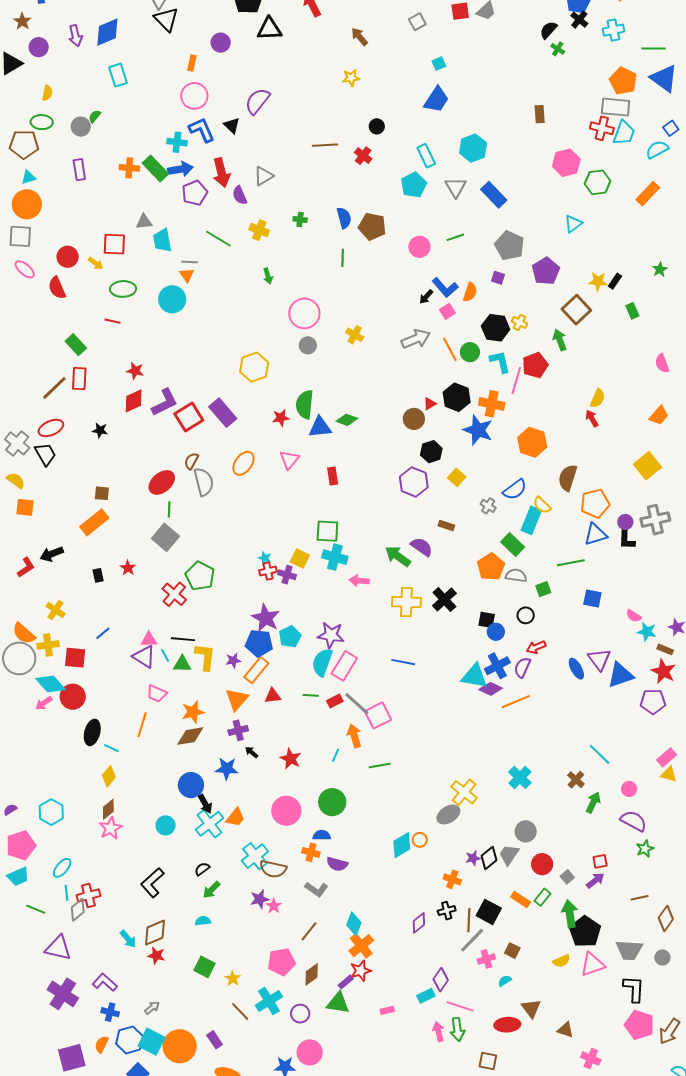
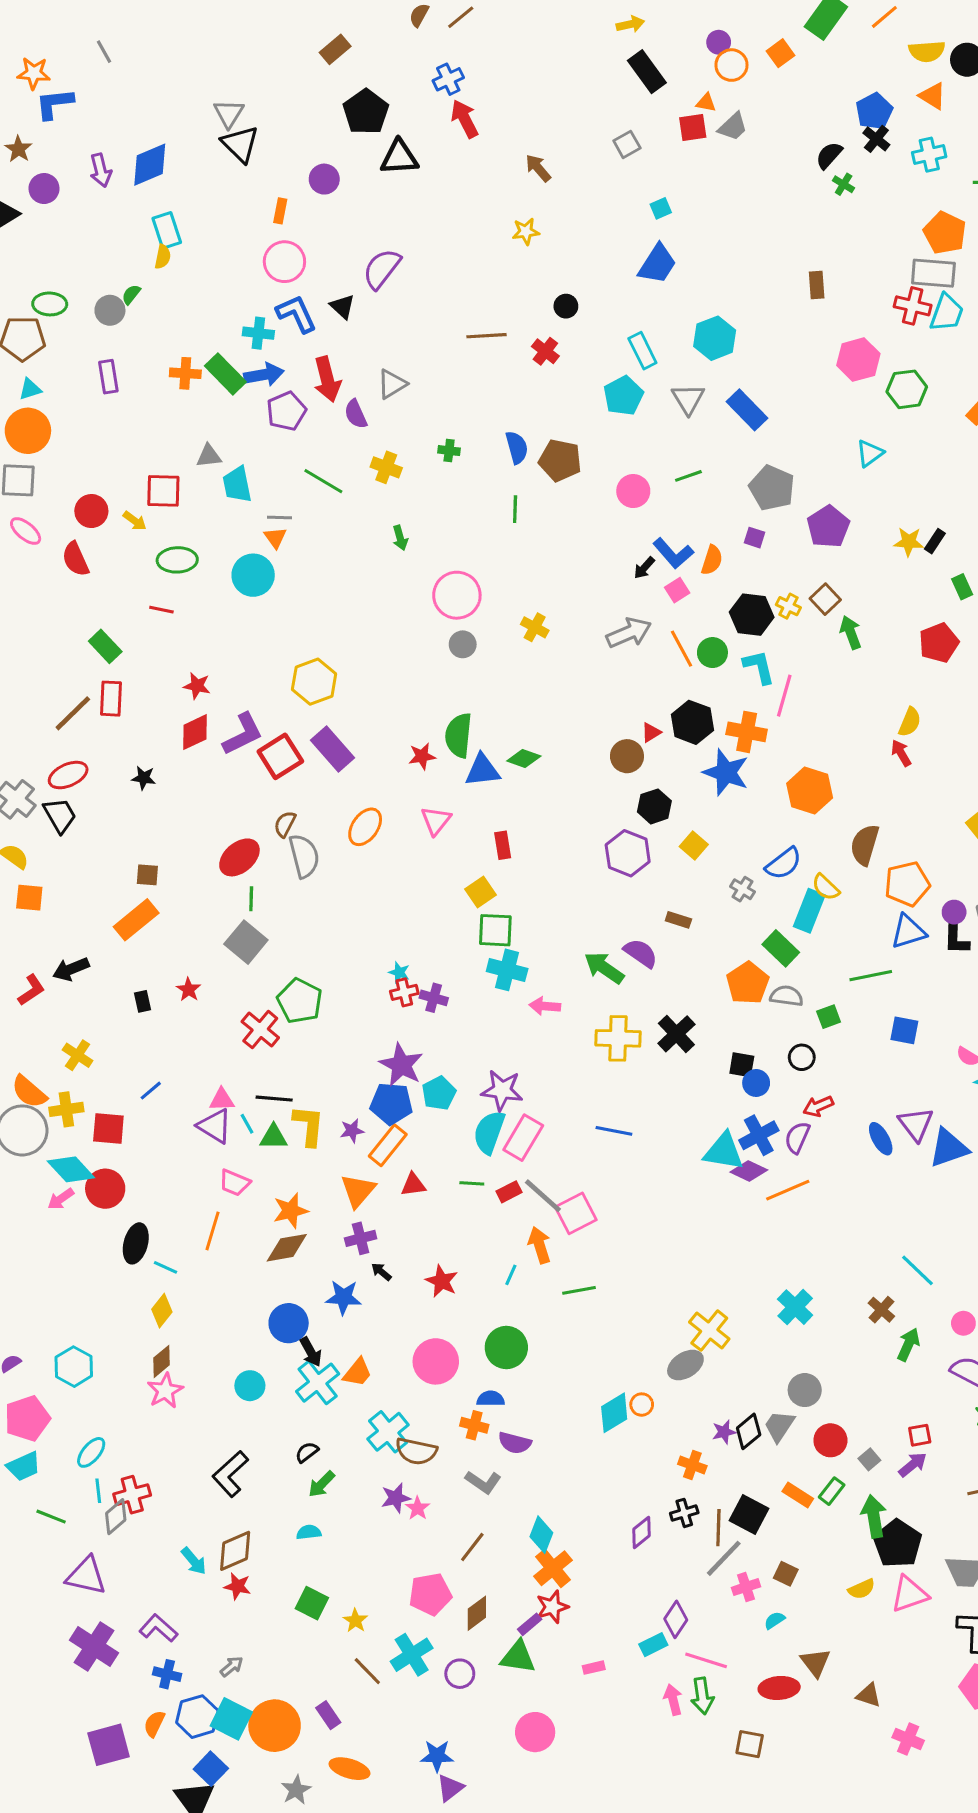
yellow semicircle: (47, 93) -> (163, 257), moved
brown square: (576, 310) -> (825, 599), moved, size x0.7
red pentagon: (535, 365) -> (939, 643), moved
yellow hexagon: (254, 367) -> (314, 682), moved
yellow square: (300, 559) -> (481, 892), moved, turned 30
pink circle: (310, 1052) -> (535, 1732), moved

